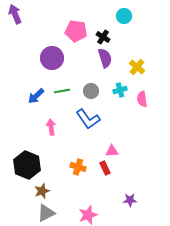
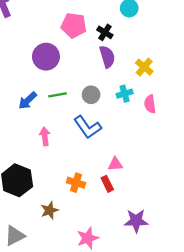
brown star: (42, 191) -> (49, 210), moved
purple star: (130, 200) -> (136, 221), size x1.5
gray triangle: (46, 213) -> (15, 236), moved

